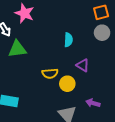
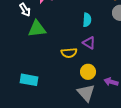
purple triangle: (83, 65) -> (89, 43), moved
yellow circle: (67, 84) -> (88, 72), moved

